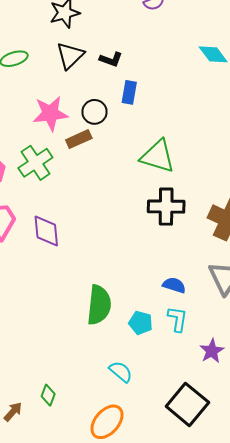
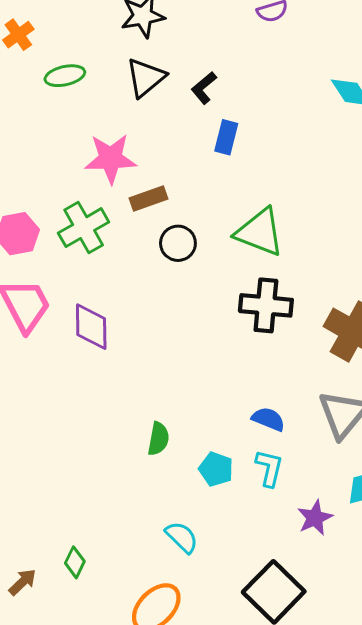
black L-shape: (111, 59) -> (204, 88), turned 115
black circle: (94, 112) -> (178, 243), moved
green semicircle: (99, 305) -> (158, 439), size x0.6

